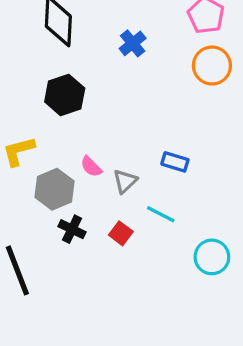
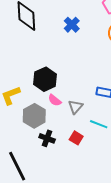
black hexagon: (65, 95) -> (45, 79), moved

